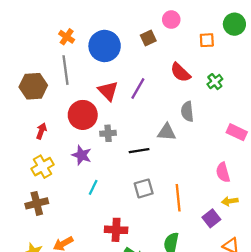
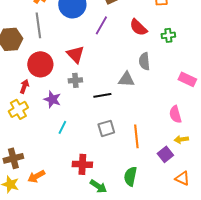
green cross: (215, 82) -> (168, 35), turned 32
purple line: (138, 88) -> (101, 25), moved
red triangle: (108, 91) -> (75, 54), moved
red circle: (83, 115) -> (40, 64), moved
red arrow: (41, 131) -> (24, 86), moved
brown cross: (37, 203) -> (13, 158), moved

